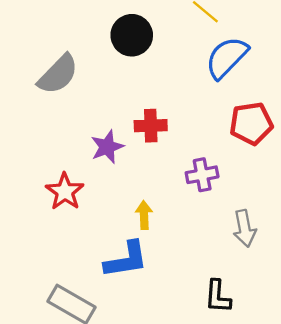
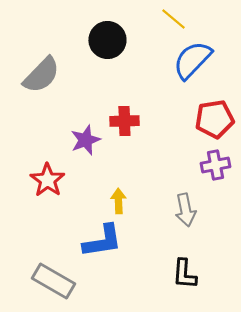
purple cross: (202, 175) -> (215, 165), moved
gray arrow: (244, 228) -> (185, 210), moved

